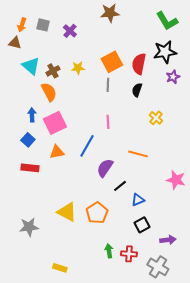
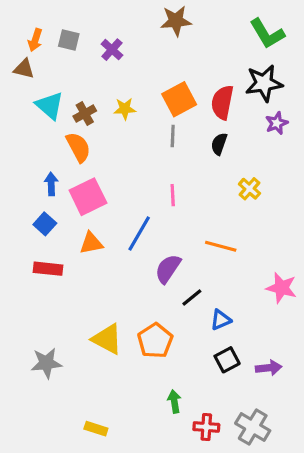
purple arrow: (168, 240) -> (269, 368), moved
red cross: (129, 254) -> (206, 427), moved

